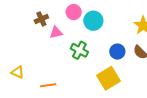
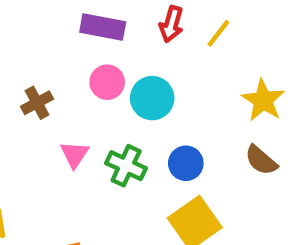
pink triangle: (56, 32) -> (75, 154), moved, turned -40
blue circle: (117, 52) -> (186, 163), moved

